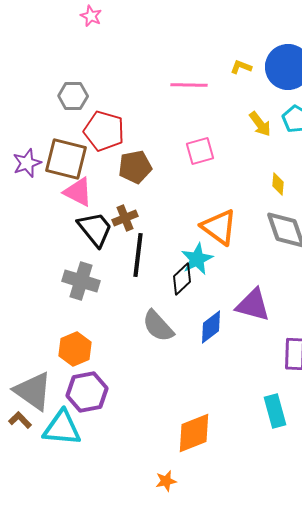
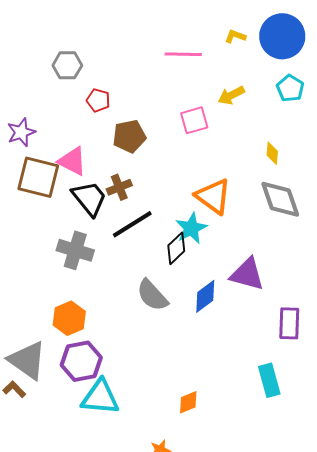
yellow arrow: (260, 124) -> (231, 95), moved, turned 100
red pentagon: (104, 131) -> (98, 100), size x0.6
brown square: (66, 159) -> (38, 177), moved
black line: (138, 255) -> (132, 224), turned 51
cyan triangle: (62, 428) -> (100, 397), moved
orange diamond: (194, 433) -> (188, 402), size x0.6

